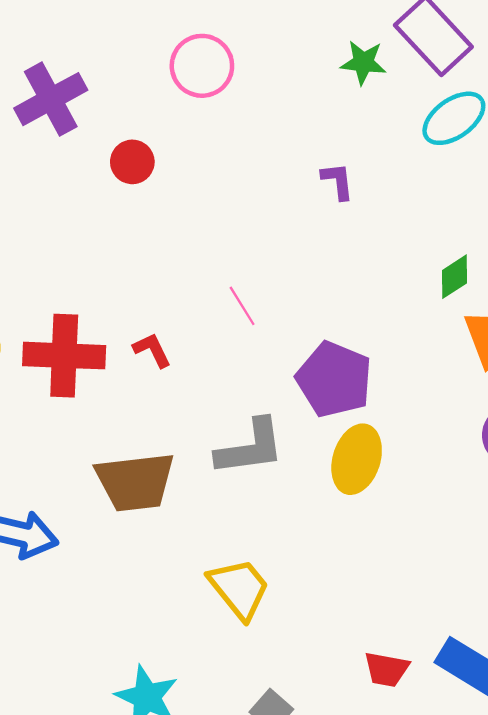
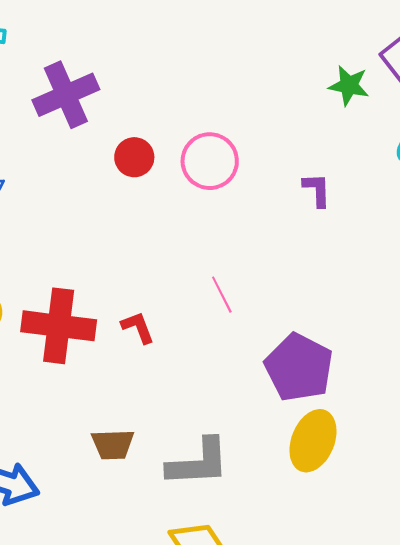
pink circle: (202, 66) -> (210, 161), moved
gray L-shape: (250, 447) -> (198, 463), moved
brown trapezoid: (135, 482) -> (113, 444), size x0.6

